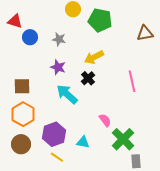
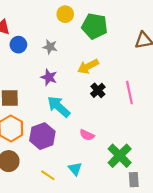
black cross: (88, 78) -> (98, 90), moved
pink semicircle: (105, 120) -> (87, 135), moved, turned 152
purple hexagon: (54, 134) -> (42, 136), moved
cyan triangle: (83, 142) -> (75, 169), moved, turned 40

